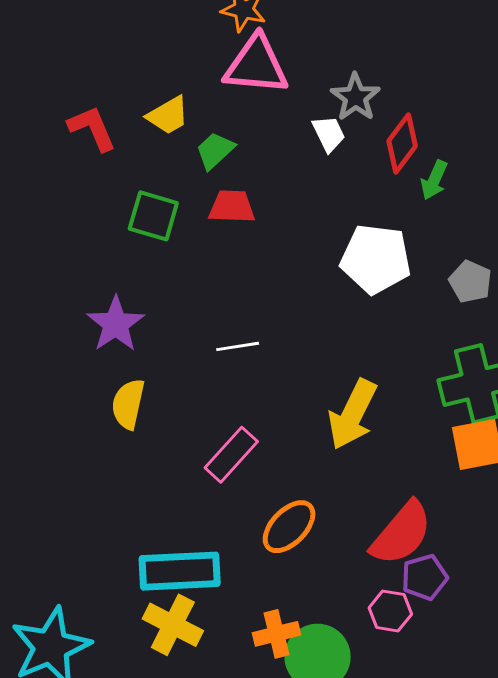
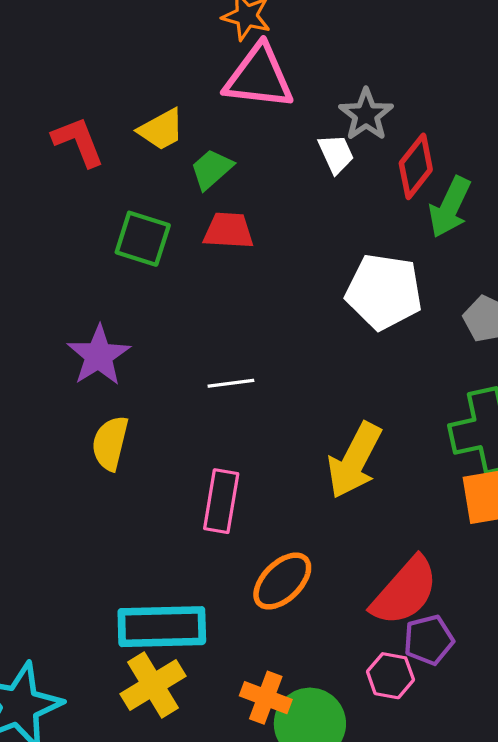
green arrow: (434, 180) -> (450, 207), size x1.4
pink rectangle: (231, 455) -> (221, 501), turned -34
yellow cross: (173, 625) -> (153, 685), turned 30
orange cross: (276, 634) -> (266, 698), turned 33

